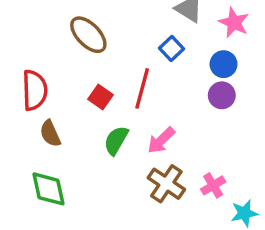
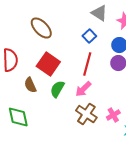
red line: (142, 88) -> (87, 64), moved
red square: (100, 97) -> (48, 64), size x1.6
brown semicircle: (50, 133) -> (30, 85), moved

